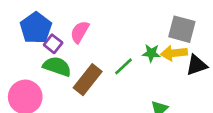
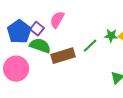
blue pentagon: (36, 28) -> (19, 32), moved
brown rectangle: (88, 80) -> (63, 56), turned 35

